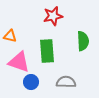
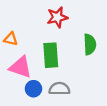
gray semicircle: (66, 82) -> (59, 89), moved

